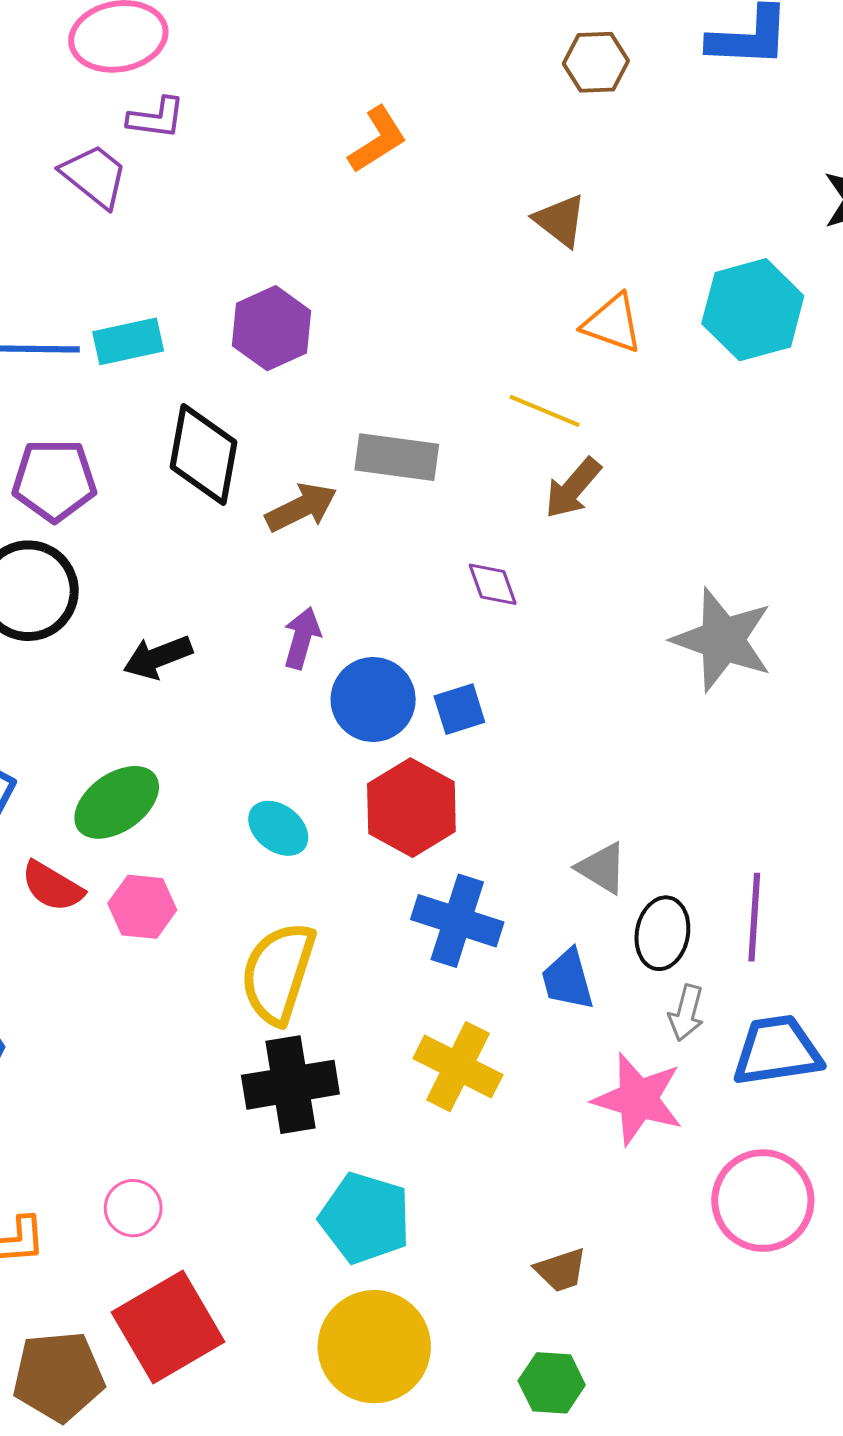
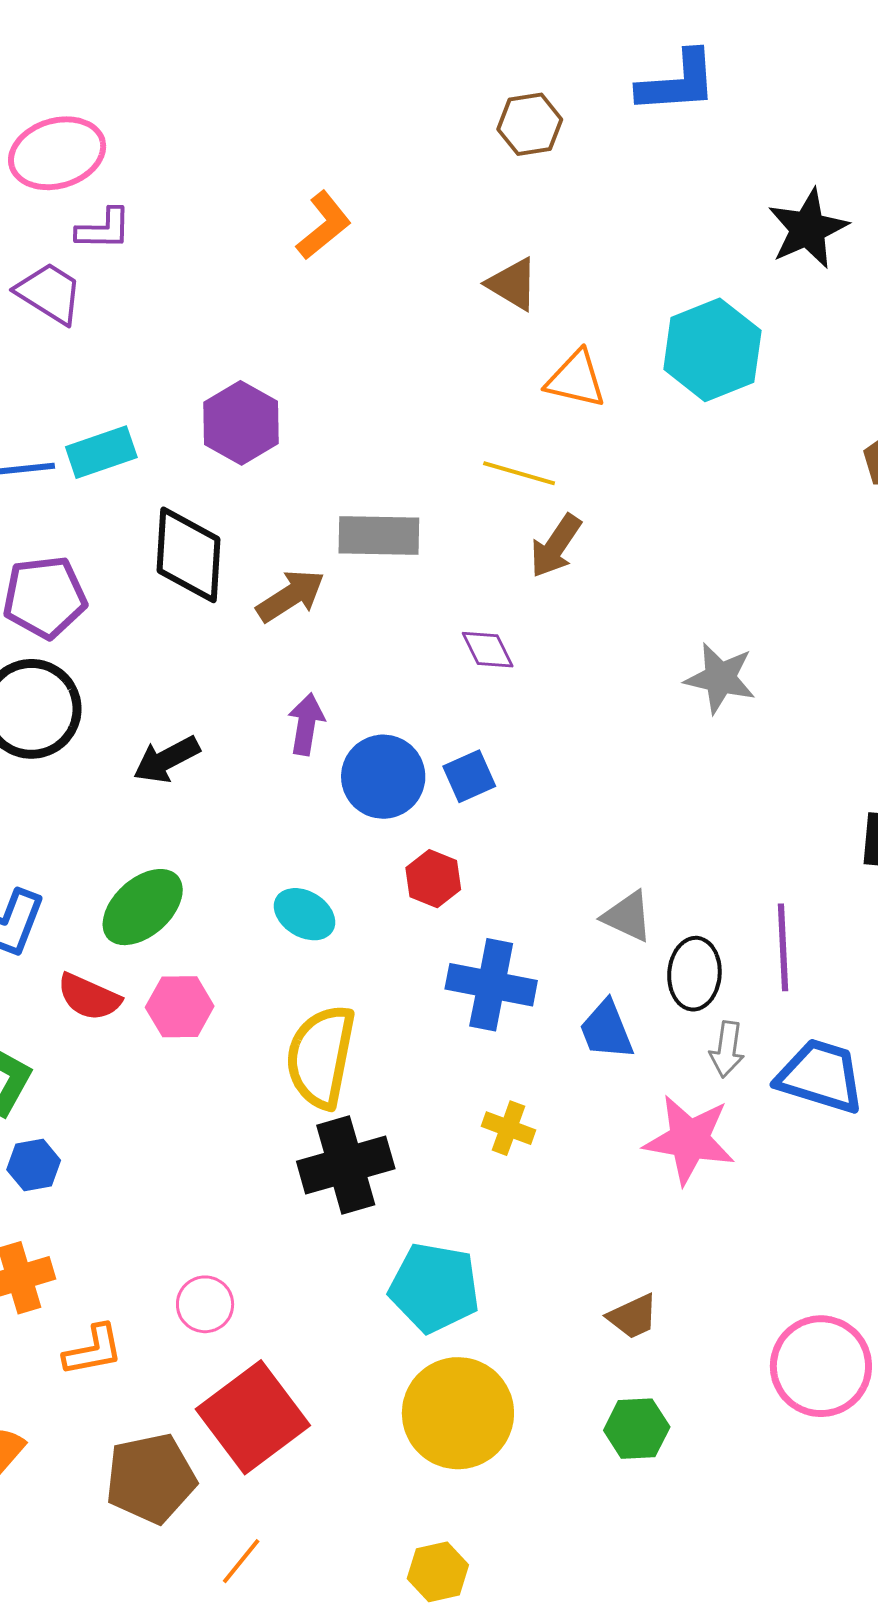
gray star: (723, 640) -> (720, 678), size x0.7
red hexagon: (411, 808) -> (433, 879), size x0.6
blue trapezoid: (777, 1051) -> (821, 1076), turned 32
yellow cross: (458, 1067) -> (508, 1128), size x0.6
pink circle: (763, 1201) -> (821, 1366), moved

